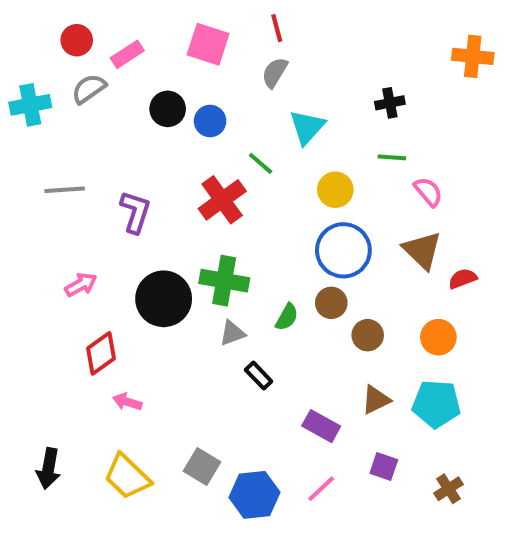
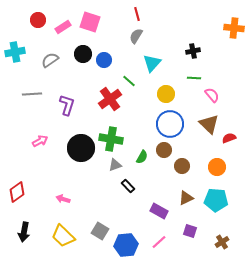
pink square: (208, 44) -> (90, 22), moved
gray semicircle: (89, 89) -> (50, 60), moved
red diamond: (101, 353) -> (17, 192), moved

